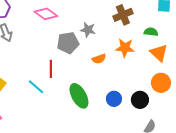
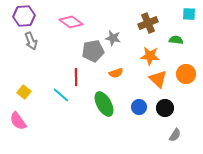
orange triangle: (159, 53) -> (158, 79), moved
orange semicircle: (99, 59) -> (116, 73), moved
orange circle: (161, 83) -> (186, 74), moved

